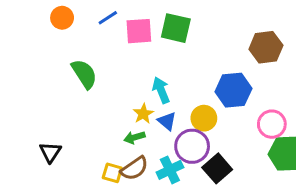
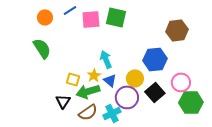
orange circle: (62, 18) -> (45, 17), moved
green semicircle: (84, 74) -> (42, 48), moved
green arrow: (134, 137) -> (88, 91), size x1.6
black triangle: (50, 152) -> (63, 101), moved
black square: (217, 168) -> (155, 92), moved
yellow square: (112, 173) -> (73, 79), moved

